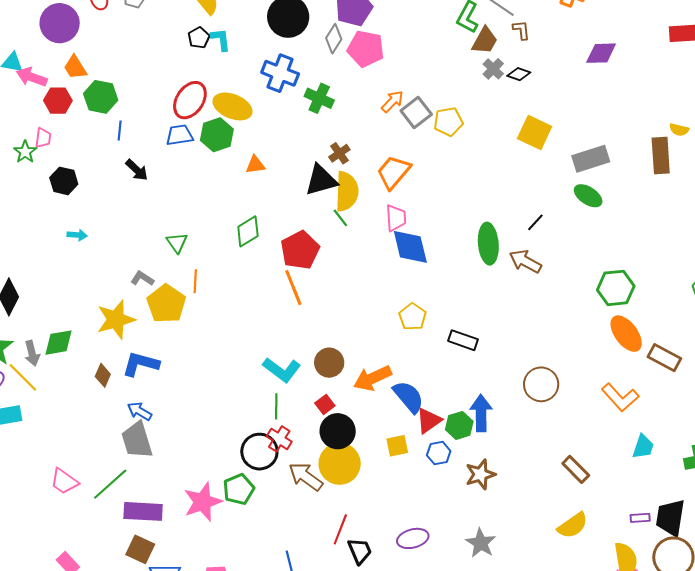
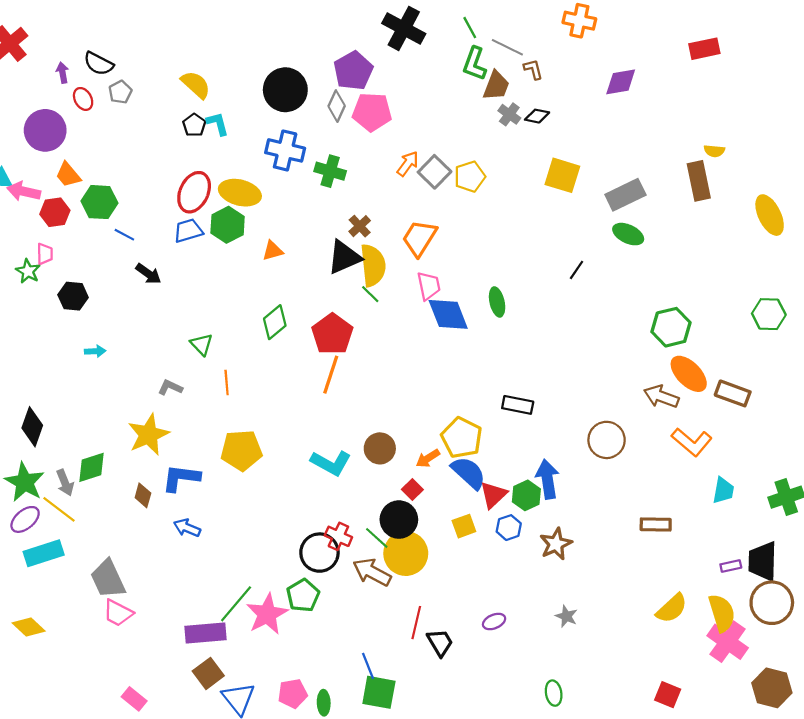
blue line: (120, 131) -> (124, 235), turned -60
green ellipse: (488, 244) -> (497, 302), moved, size x0.7
brown arrow: (525, 261) -> (661, 397), moved
orange line: (293, 288) -> (331, 375), turned 48
yellow pentagon: (166, 304) -> (241, 450), moved, turned -30
yellow pentagon: (413, 317) -> (462, 438), moved, size x1.4
orange arrow: (373, 378) -> (428, 458), size x0.6
red square: (325, 404) -> (412, 490), moved
green line: (276, 406) -> (377, 538), moved, turned -40
gray trapezoid: (137, 440) -> (108, 579), moved
brown rectangle: (576, 469) -> (656, 524), turned -36
green line: (110, 484) -> (236, 604), moved
yellow semicircle: (573, 525) -> (672, 608), moved
purple ellipse: (413, 538) -> (494, 622), size x0.7
gray star: (481, 543) -> (566, 616), size x0.7
brown square: (140, 549) -> (208, 673), turned 36

